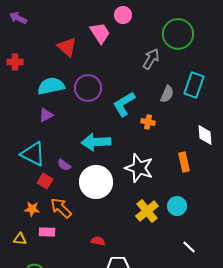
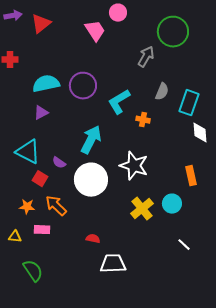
purple arrow: (18, 18) -> (13, 16), turned 144
red triangle: (67, 47) -> (41, 24), moved, turned 40
cyan rectangle: (194, 85) -> (189, 103), moved
cyan arrow: (96, 142) -> (91, 140), turned 120
orange rectangle: (184, 162) -> (191, 176), moved

